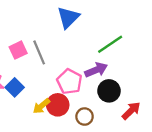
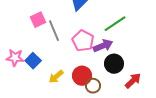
pink square: (18, 50) -> (38, 20), moved
pink pentagon: (69, 82) -> (83, 41), moved
red circle: (58, 105) -> (82, 76), moved

